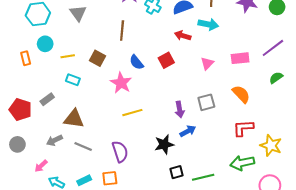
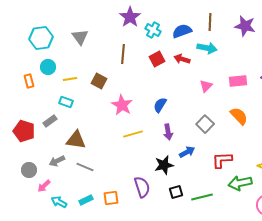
red square: (166, 60) -> (157, 59), moved
blue semicircle: (136, 62) -> (160, 105), moved, turned 70
cyan rectangle: (73, 80) -> (66, 102), moved
gray square: (206, 102) -> (205, 124), turned -30
purple arrow: (180, 110) -> (168, 132), moved
red L-shape: (243, 128) -> (222, 160), moved
gray circle: (17, 144) -> (29, 170), moved
purple semicircle: (120, 152) -> (142, 187), moved

